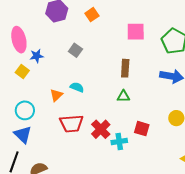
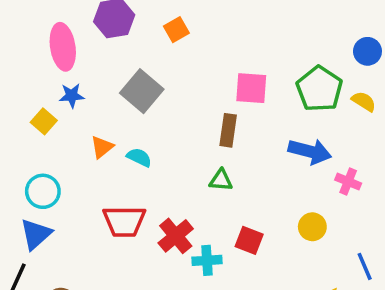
pink square: (136, 32) -> (251, 88), moved
pink ellipse: (19, 40) -> (63, 47), moved
gray square: (75, 50) -> (142, 91), size x1.6
orange triangle: (56, 95) -> (102, 147), moved
blue triangle: (23, 135) -> (36, 234), turned 30

